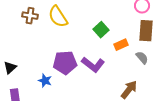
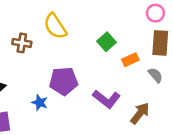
brown cross: (30, 16) -> (22, 43), moved
purple L-shape: (93, 65) -> (106, 99), moved

